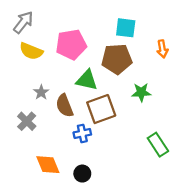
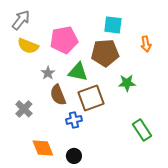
gray star: (41, 92) -> (48, 73), moved

